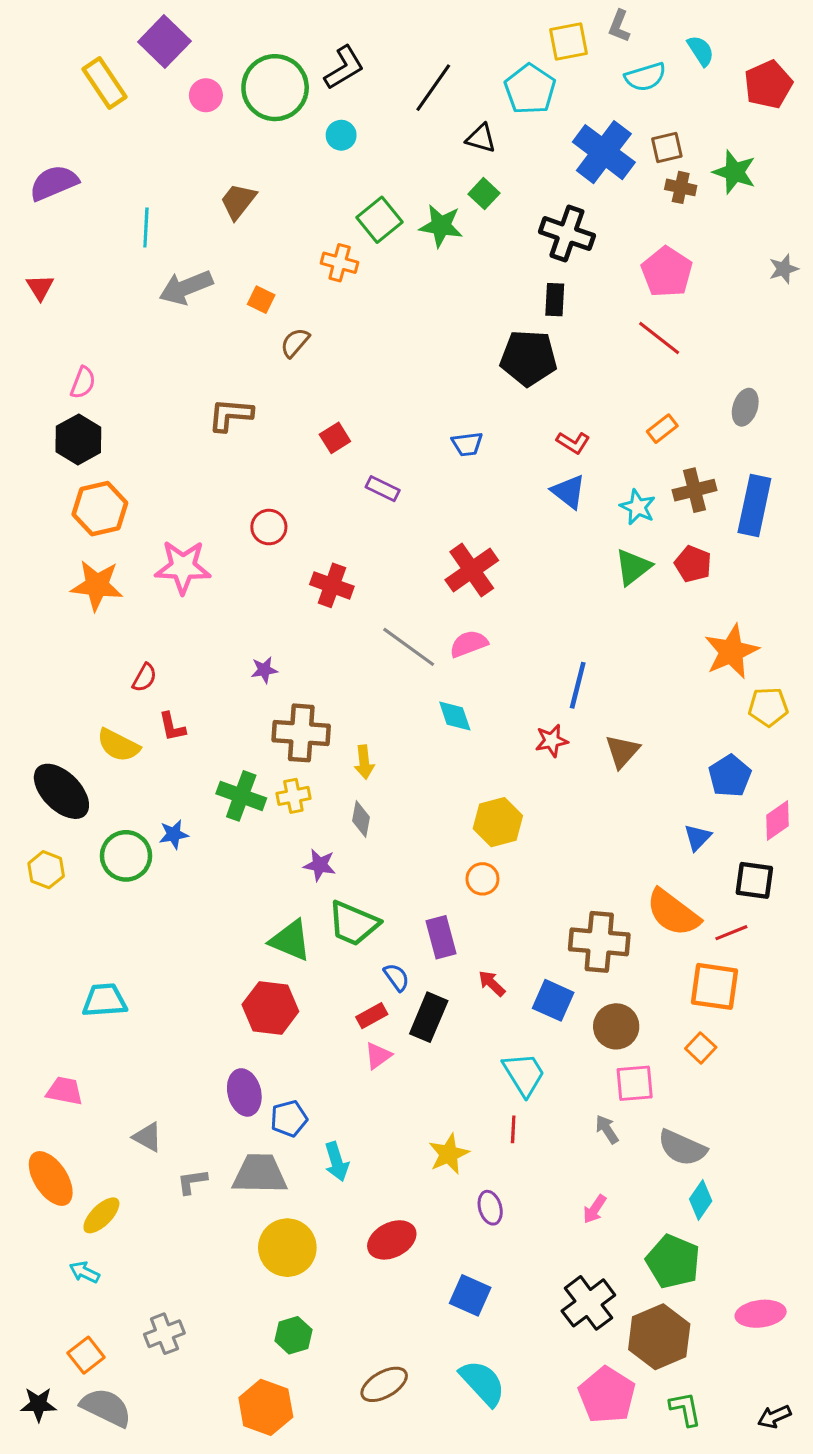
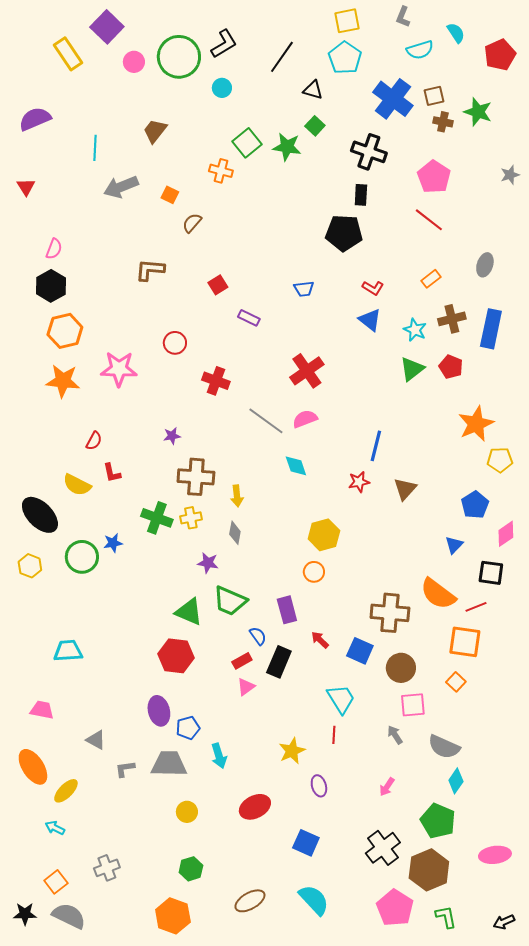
yellow square: (569, 41) -> (347, 21), moved
yellow circle: (287, 1248) -> (187, 812), size x0.6

